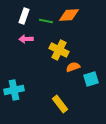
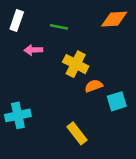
orange diamond: (69, 15) -> (114, 19), moved
white rectangle: (24, 16) -> (17, 20), moved

